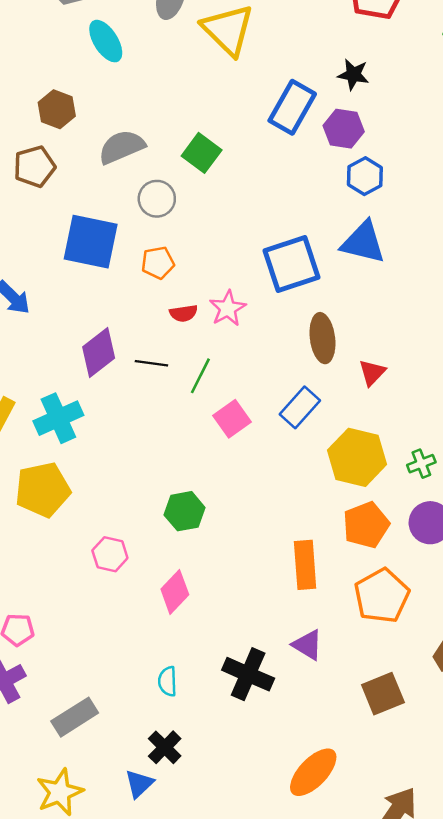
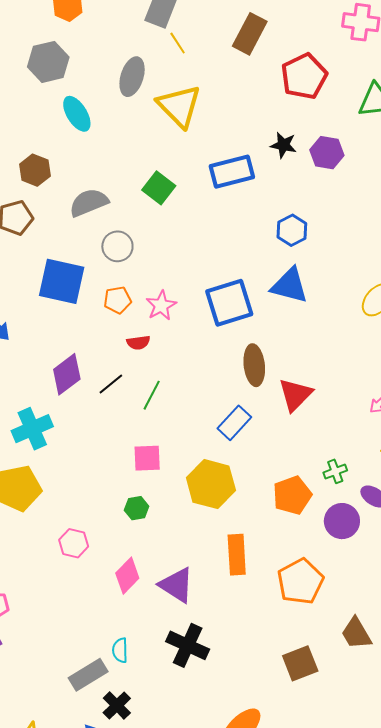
blue rectangle: (292, 107) -> (232, 172), turned 45
purple hexagon: (344, 129) -> (327, 153), moved
green square: (202, 153) -> (159, 188), moved
pink star: (228, 308) -> (161, 306), moved
black line: (151, 363) -> (111, 384), turned -48
red triangle: (372, 373) -> (295, 395), size x1.5
pink square: (232, 419) -> (147, 458), moved, turned 32
yellow hexagon: (357, 457) -> (211, 484), moved
green hexagon: (185, 511) -> (137, 508), size x0.7
orange pentagon: (366, 525) -> (292, 495), moved
purple triangle: (308, 645) -> (177, 585), moved, size x1.4
gray rectangle: (75, 717) -> (88, 675), moved

